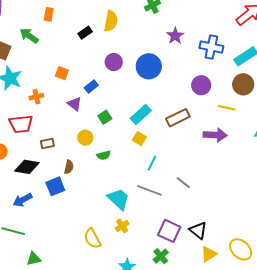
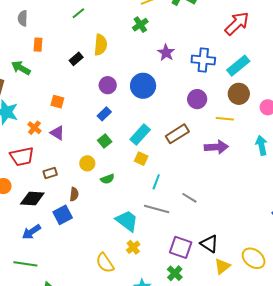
blue rectangle: (91, 87) -> (104, 114), moved
orange cross: (36, 97) -> (34, 128), turned -32
purple triangle: (75, 104) -> (57, 133), moved

